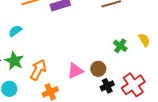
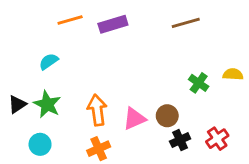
yellow semicircle: (144, 40) -> (233, 74), turned -56
orange arrow: (38, 70) -> (97, 110), moved, turned -35
red cross: (133, 85) -> (217, 139), size x0.7

